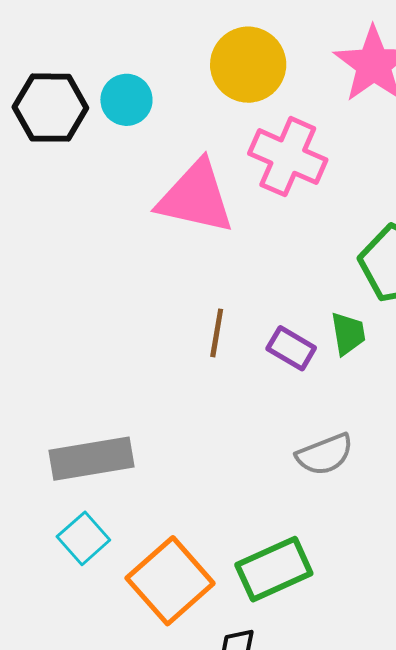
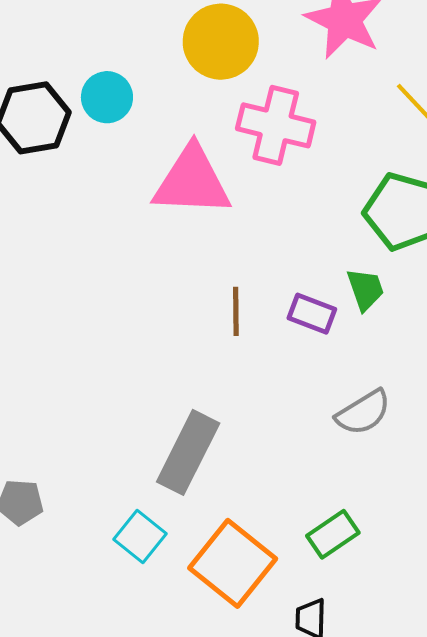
gray rectangle: (91, 459) -> (188, 452), moved, turned -44
green rectangle: (274, 569) -> (333, 534), size x0.7

